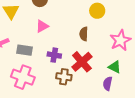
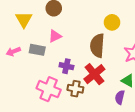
brown semicircle: (84, 34) -> (97, 46), size x1.6
gray rectangle: (25, 50) -> (37, 50), moved
pink cross: (23, 77) -> (49, 89), moved

